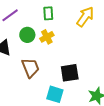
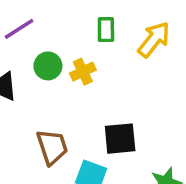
green rectangle: (48, 13) -> (106, 30), moved
brown trapezoid: (30, 68) -> (52, 147), moved

